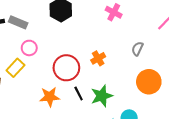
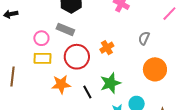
gray rectangle: (18, 22) -> (65, 29), moved
yellow rectangle: (15, 68) -> (43, 58), moved, turned 48
black line: (79, 93) -> (87, 92), moved

